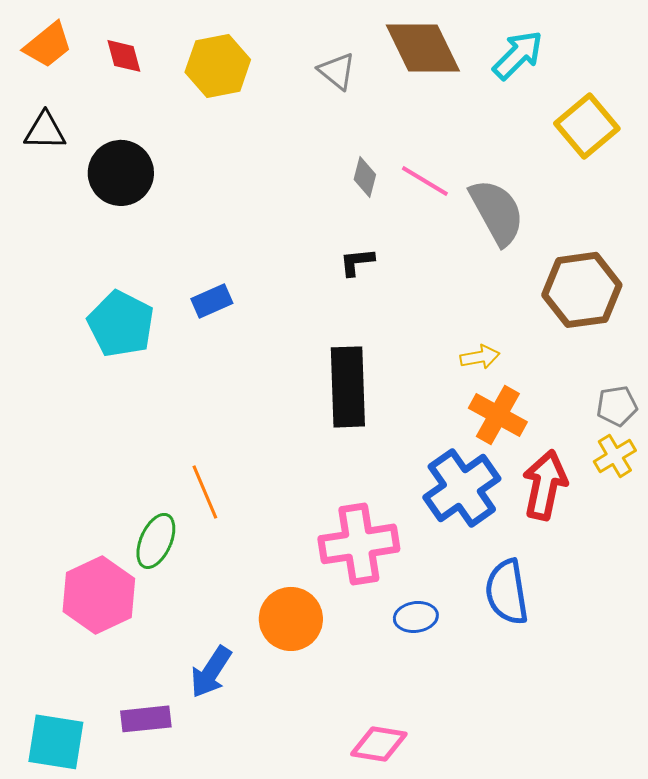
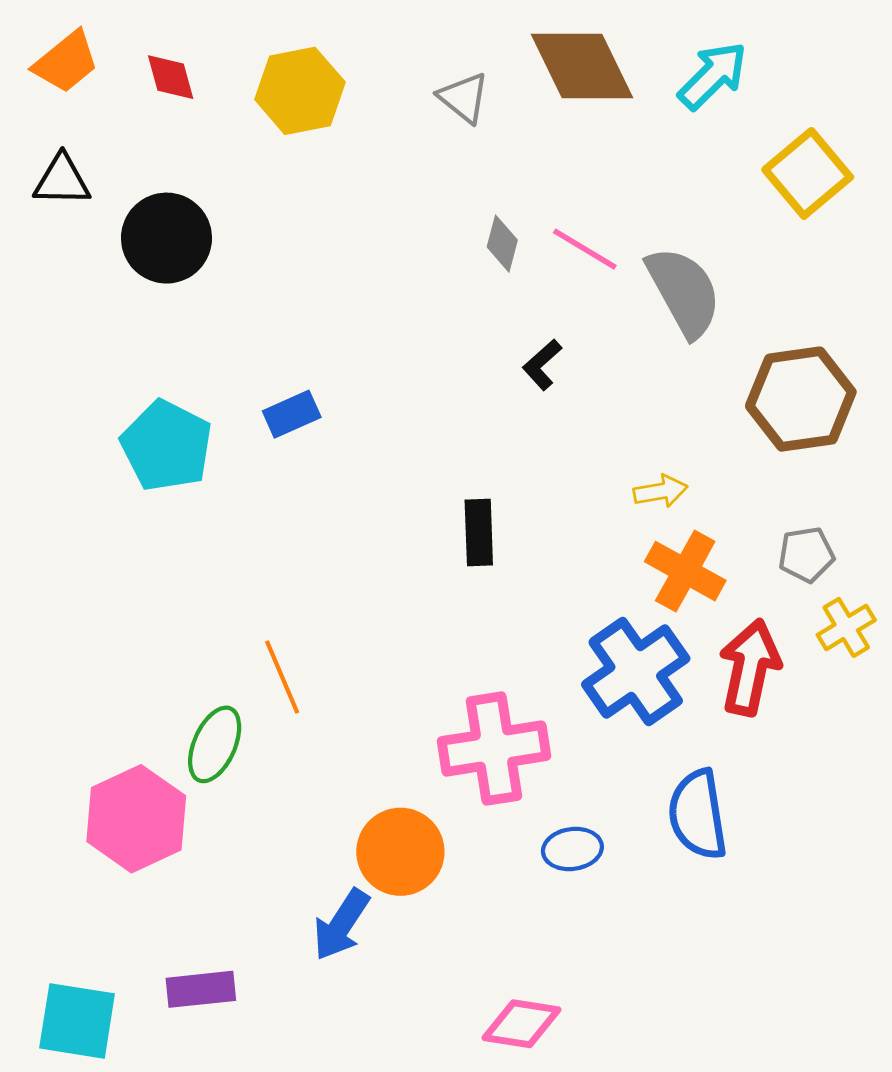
black L-shape: (357, 262) -> (542, 365), moved, turned -36
black rectangle: (348, 387) -> (479, 533), size x0.6
gray pentagon: (617, 406) -> (806, 555), moved
blue arrow: (211, 672) -> (341, 925), moved

